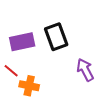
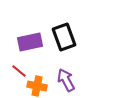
purple arrow: (85, 70) -> (66, 80), moved

